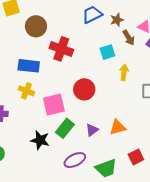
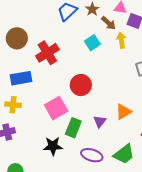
red cross: (61, 49) -> (47, 53), turned -35
yellow arrow: (124, 72) -> (121, 40), moved
yellow cross: (26, 91) -> (13, 105), moved
purple ellipse: (75, 160) -> (92, 155), turned 60

